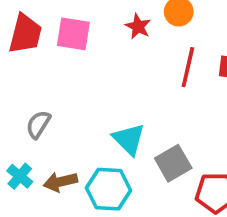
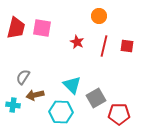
red star: (138, 26) -> (77, 42), moved
cyan cross: (20, 176) -> (13, 105), turned -32
brown arrow: (60, 182) -> (35, 95), moved

